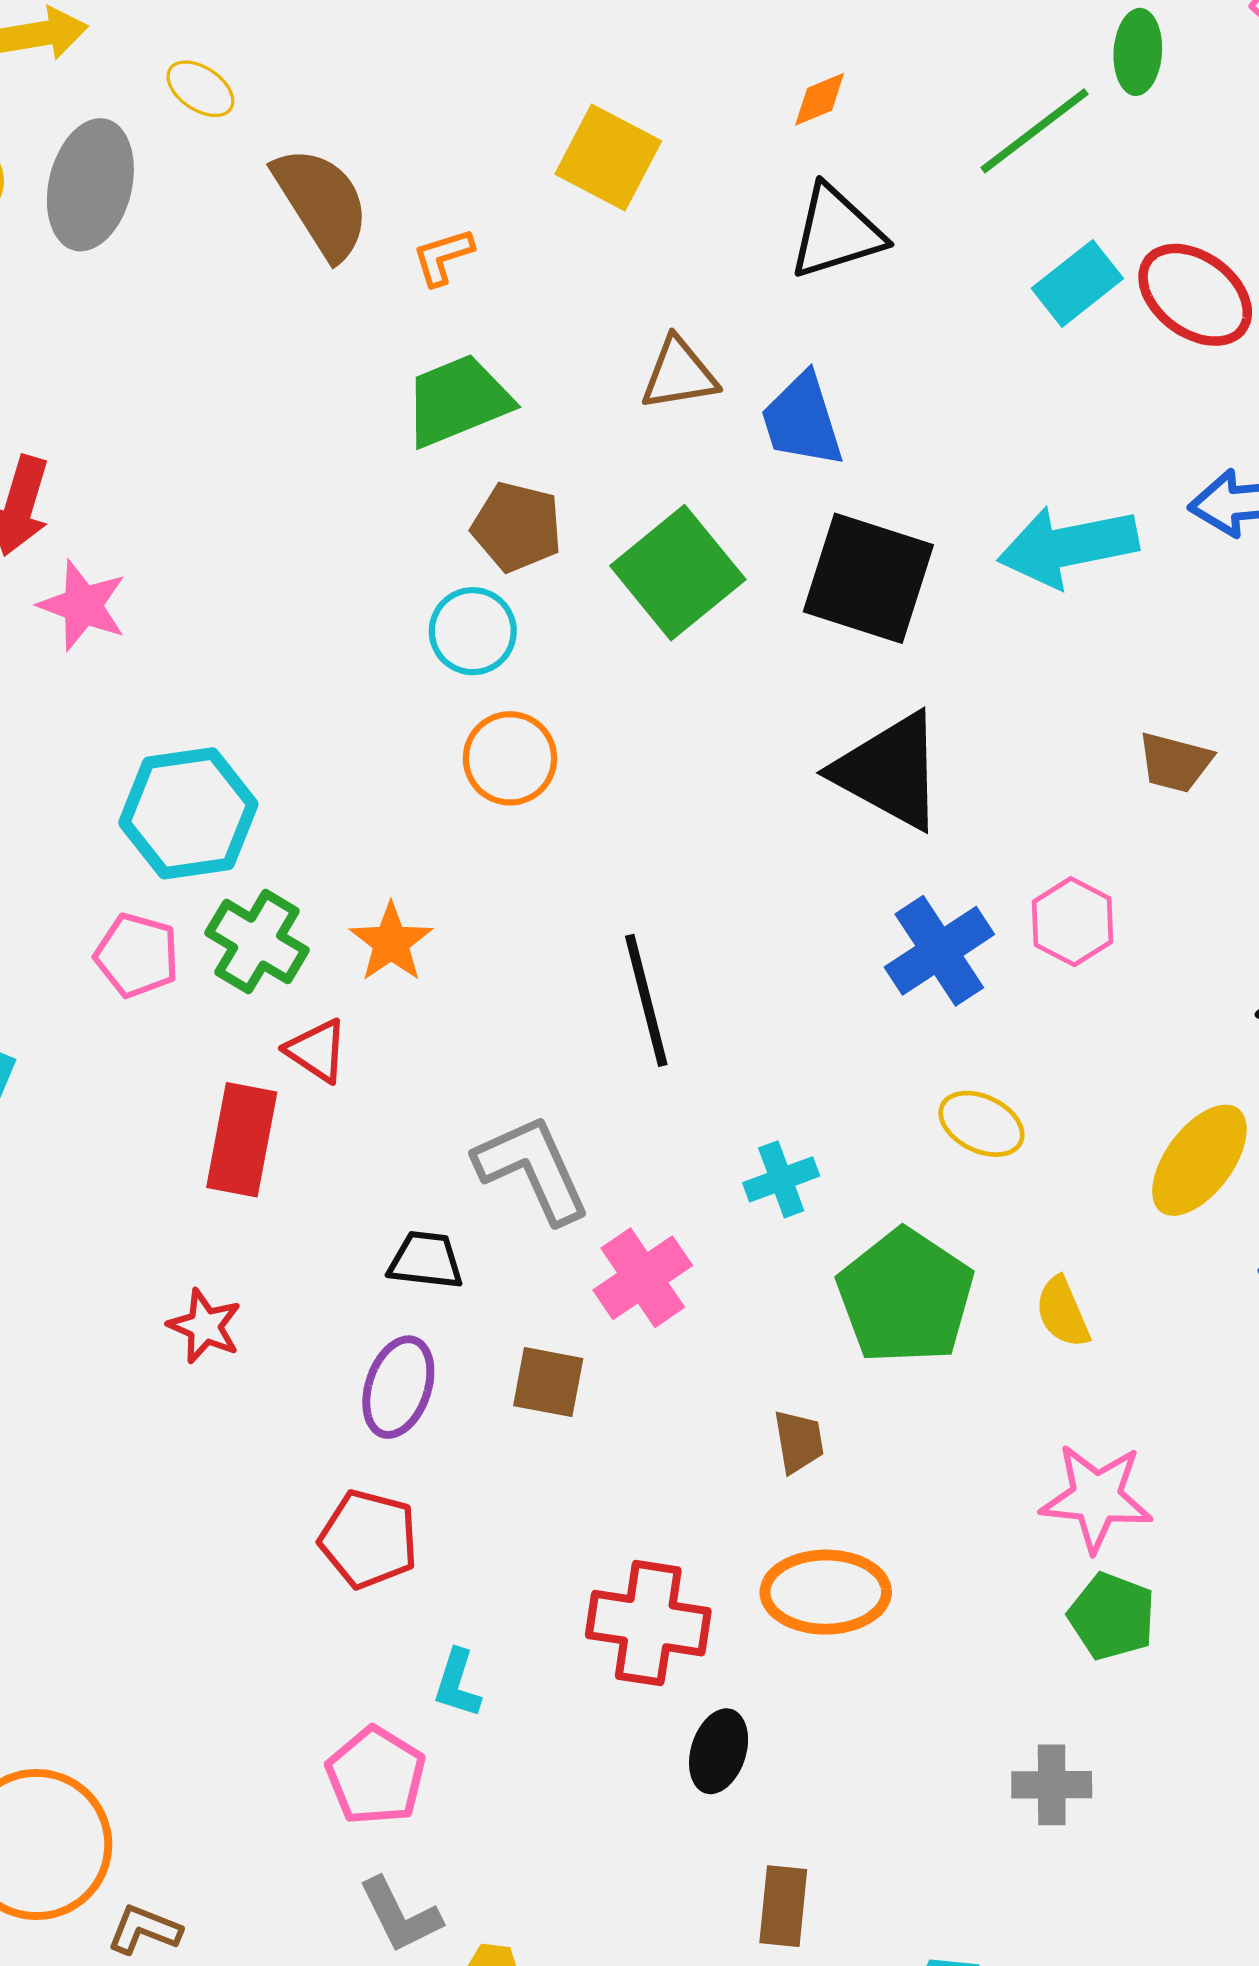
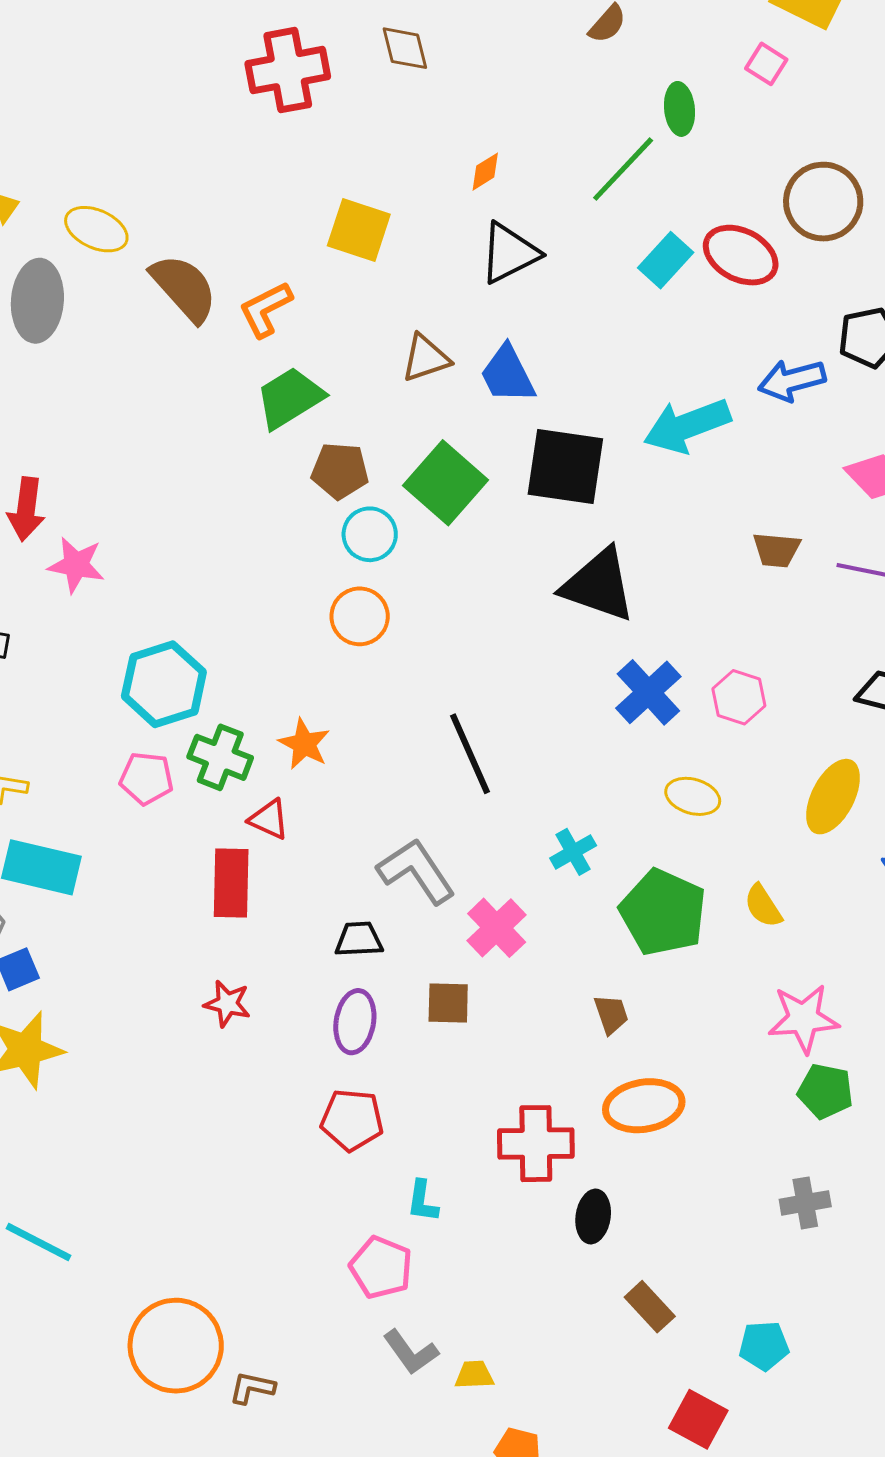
yellow ellipse: (200, 89) -> (96, 229), size x1.4
orange L-shape: (443, 257) -> (266, 309), size x1.4
cyan circle: (473, 631) -> (370, 534), moved
pink hexagon: (1073, 922) -> (739, 697), moved
brown rectangle: (783, 1906) -> (650, 1307), turned -39

